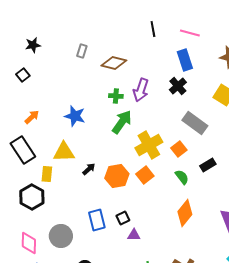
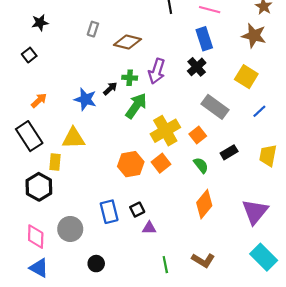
black arrow: (89, 169) -> (110, 89), moved

